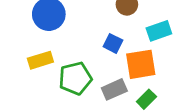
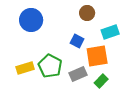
yellow rectangle: (40, 60) -> (25, 68), moved
green pentagon: (75, 78) -> (50, 66), turned -30

